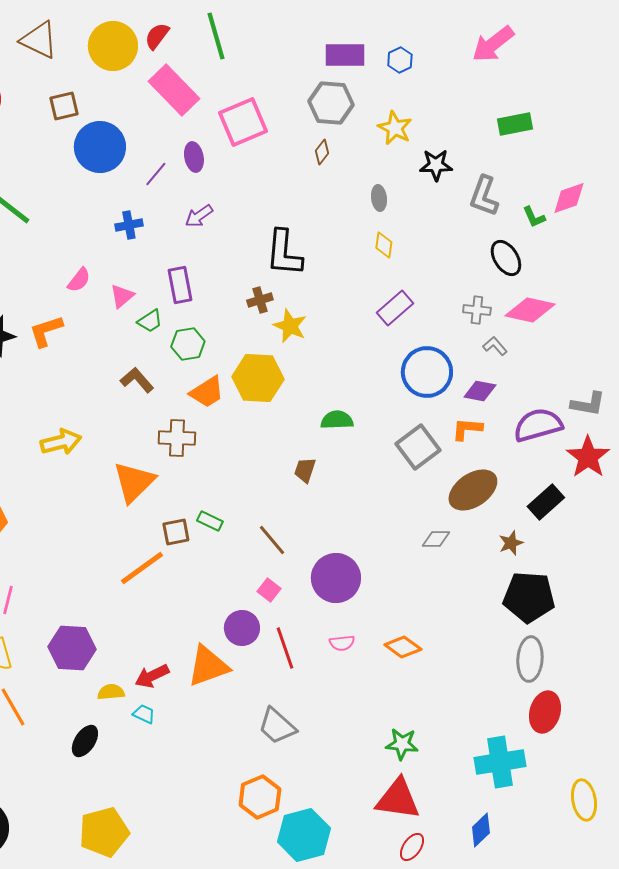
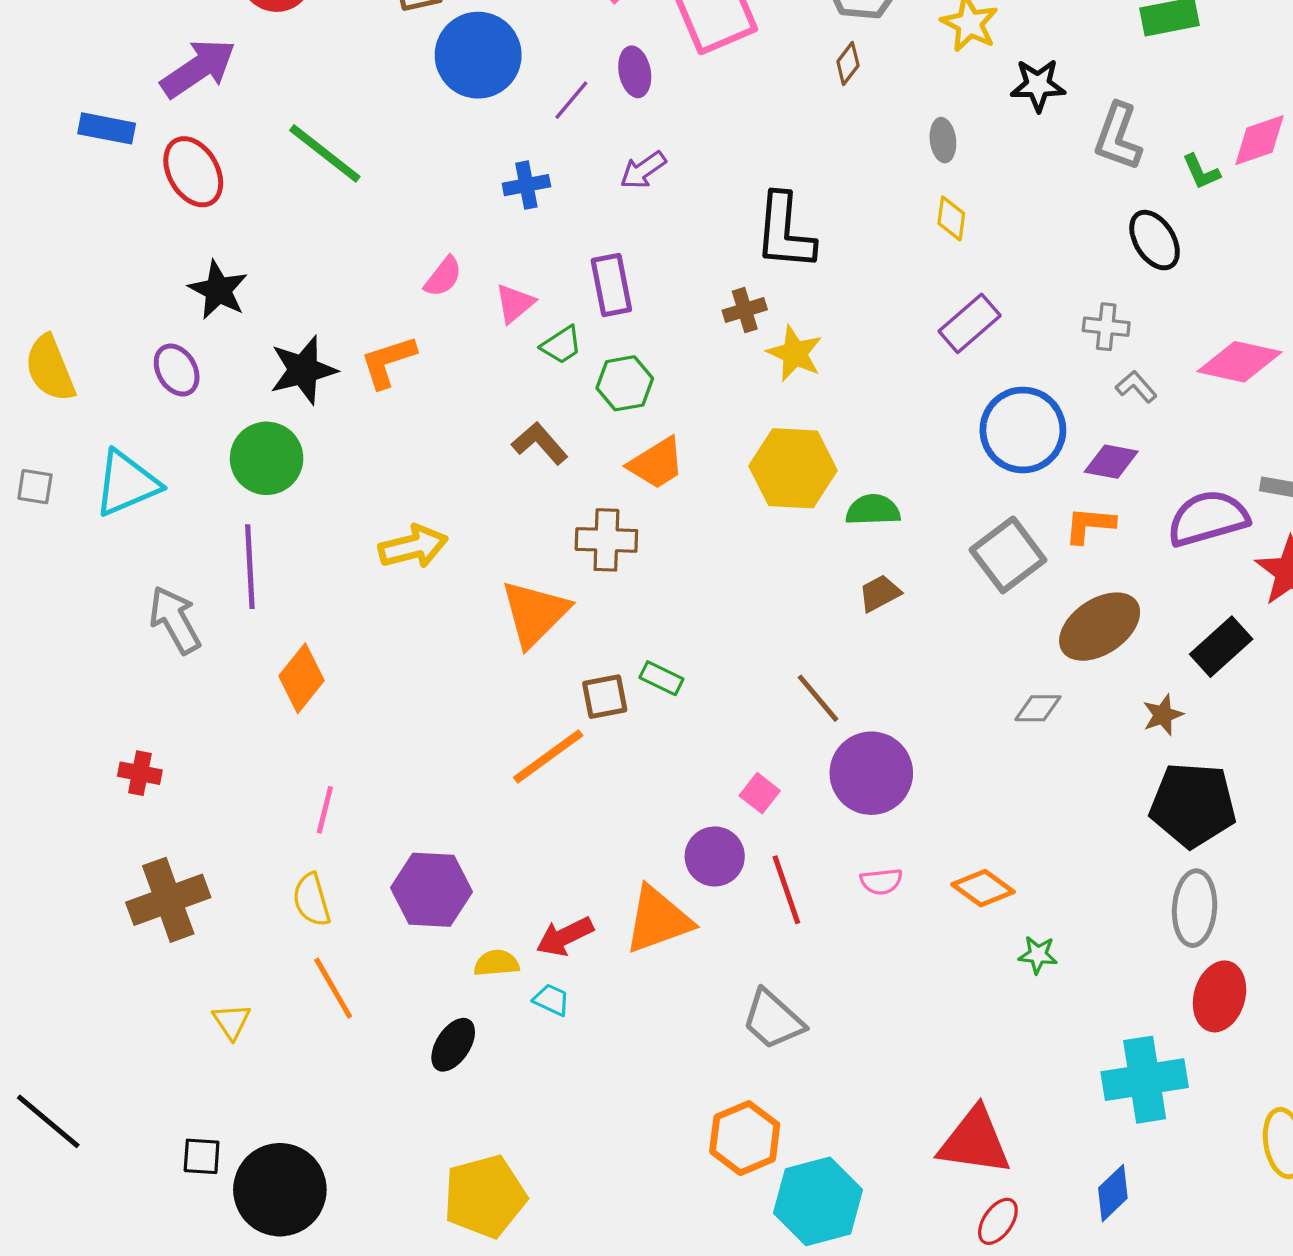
pink diamond: (530, 310) -> (1239, 362), moved
yellow hexagon: (258, 378) -> (793, 468), moved
brown trapezoid: (305, 470) -> (880, 593), moved, turned 44
brown line: (272, 540) -> (818, 698), moved
green star: (402, 744) -> (1038, 955), moved, size x0.7

